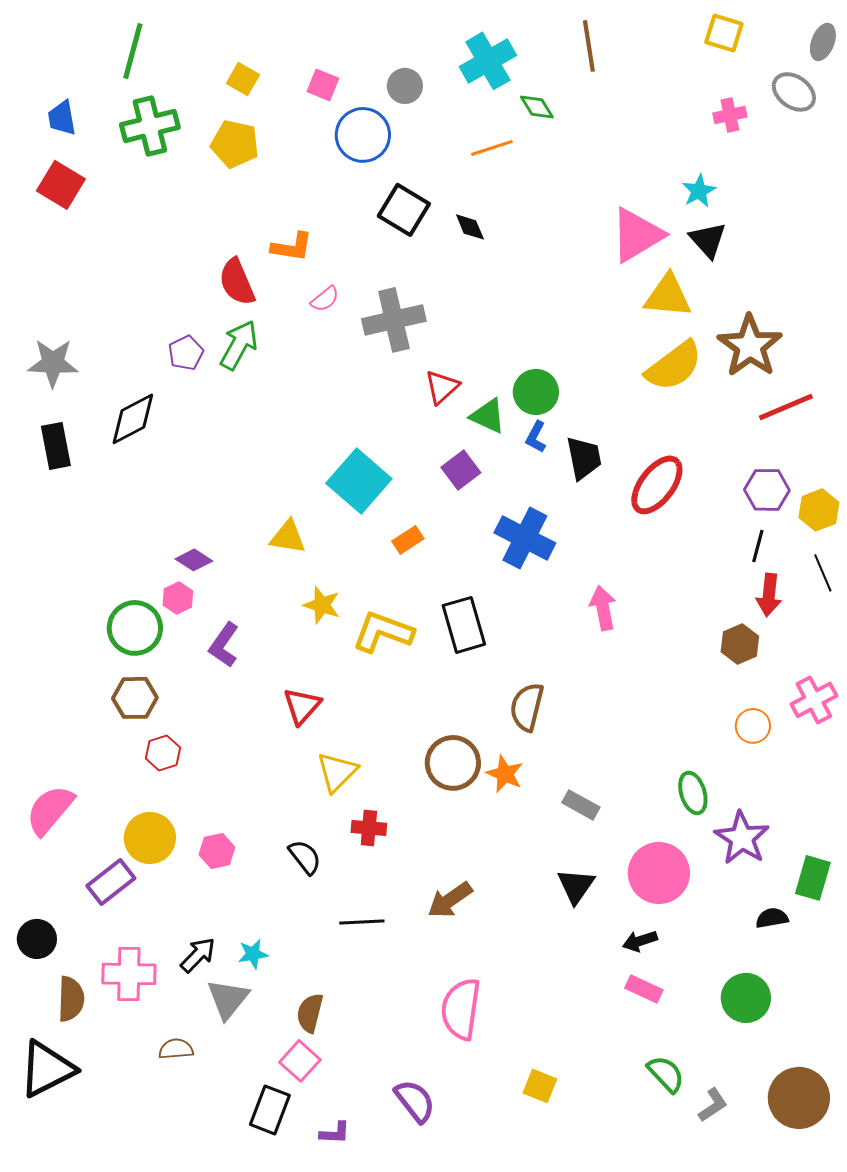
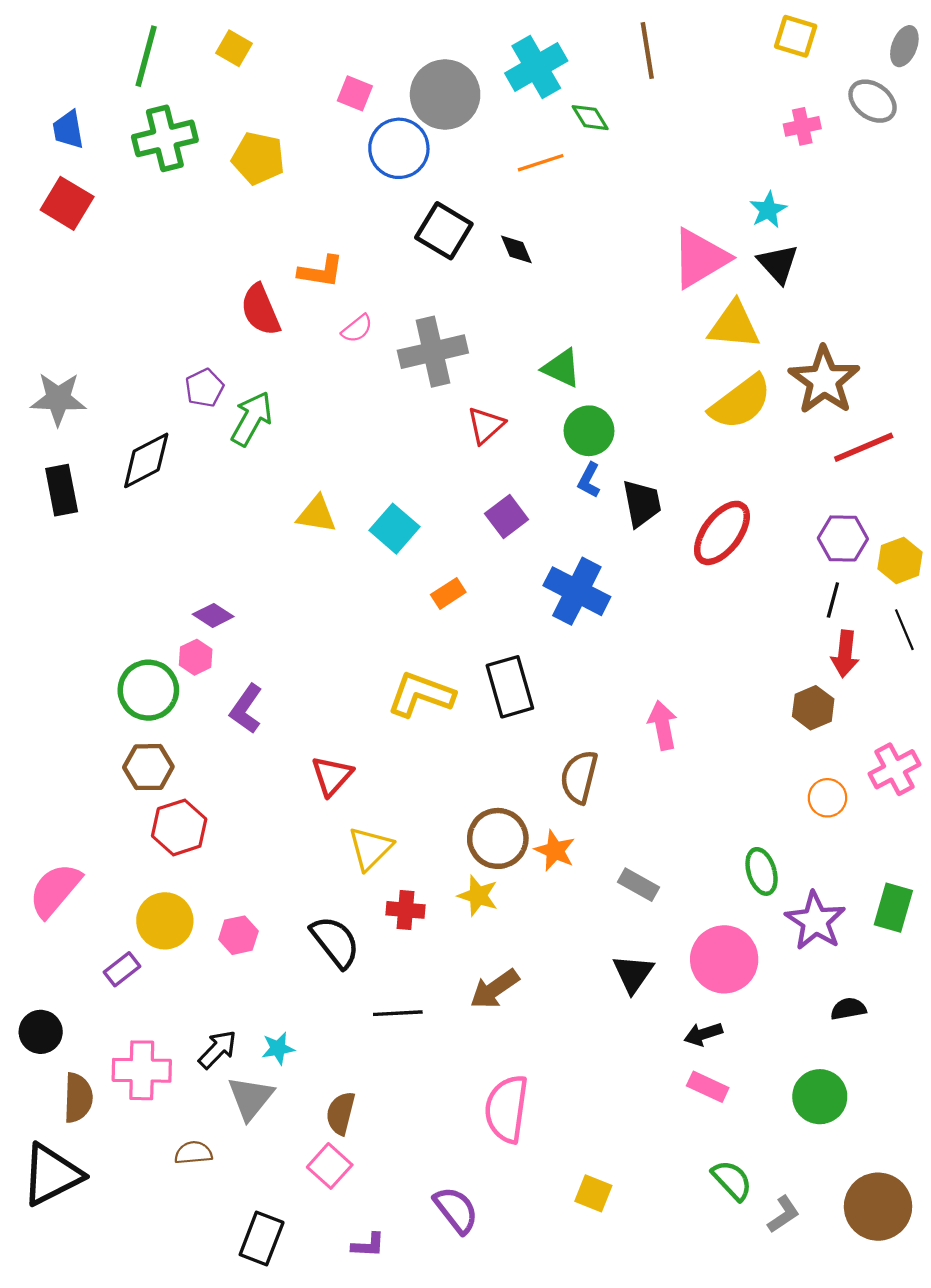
yellow square: (243, 79) -> (234, 48), moved
gray circle: (405, 86) -> (445, 95), size x1.8
green arrow: (239, 345) -> (252, 419), moved
green triangle: (488, 416) -> (562, 368), moved
cyan square: (359, 481) -> (395, 529), size x0.7
yellow triangle: (288, 537) -> (316, 514), moved
yellow star: (322, 605) -> (478, 896), moved
pink arrow: (603, 608) -> (663, 725), moved
red hexagon: (163, 753) -> (179, 827), size x1.4
black semicircle: (305, 857) -> (335, 942), size x1.4
green rectangle: (813, 878) -> (893, 908), moved
purple rectangle: (111, 882) -> (122, 969), size x0.7
black rectangle: (270, 1110) -> (262, 1238), moved

